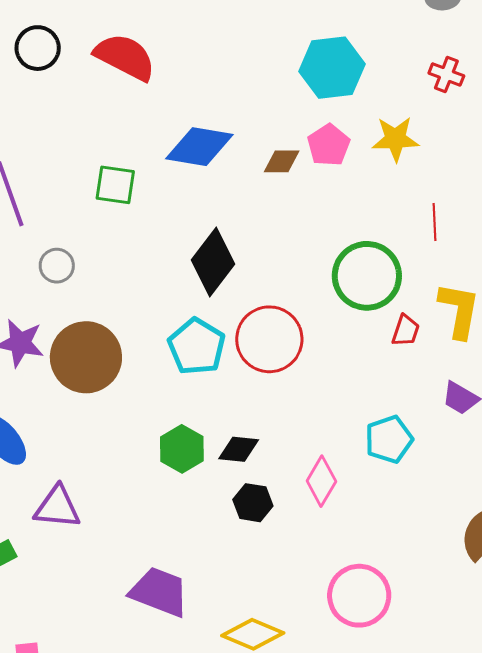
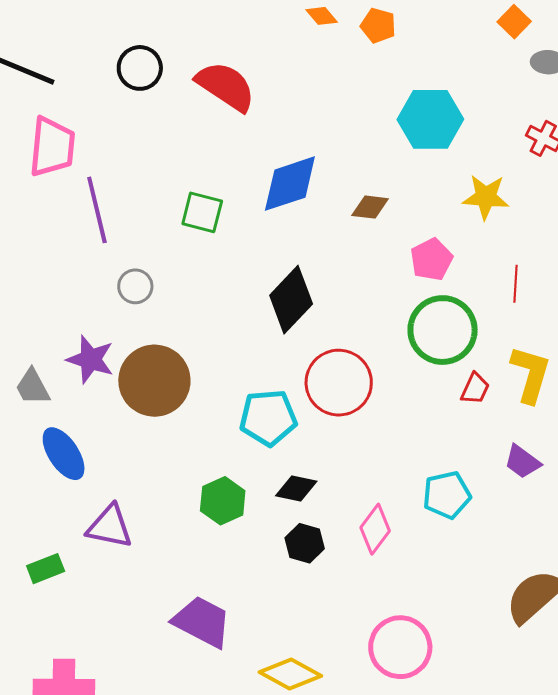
pink pentagon: (329, 145) -> (431, 259), moved
blue diamond: (199, 147) -> (290, 184), turned -34
cyan pentagon: (197, 346) -> (268, 418), moved, turned 30
green hexagon: (182, 449) -> (223, 501), moved

